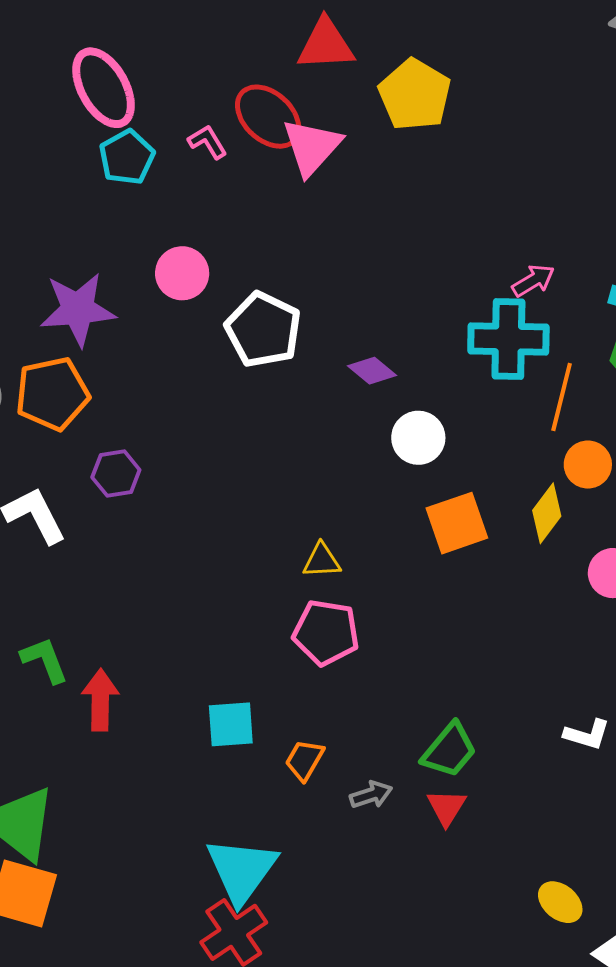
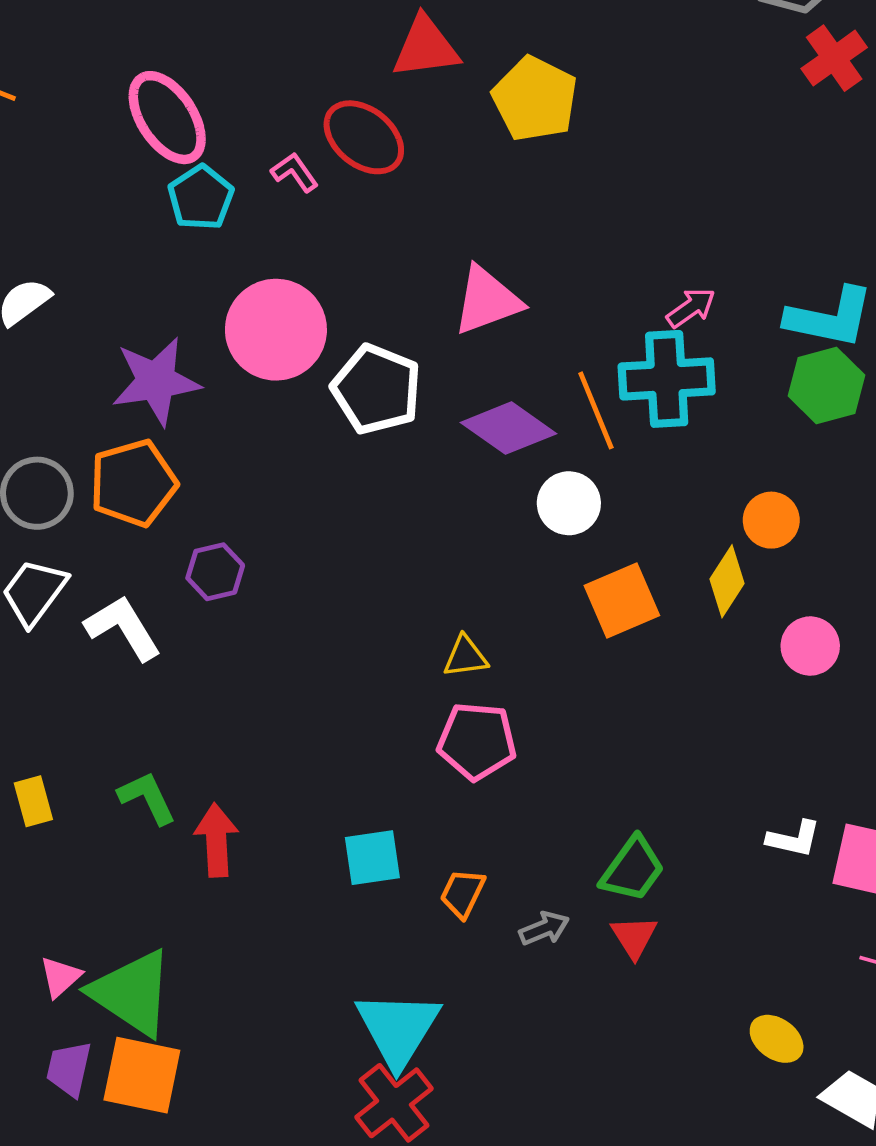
pink triangle: (312, 147) -> (487, 301), moved, turned 32
pink circle: (182, 273) -> (276, 330), size x1.6
purple diamond: (372, 371) -> (508, 428), size x1.6
orange line: (562, 397) -> (596, 410), moved, turned -32

